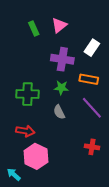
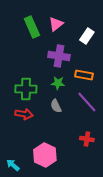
green rectangle: (34, 29) -> (32, 27), size x1.5
white rectangle: (92, 48) -> (87, 36), moved
red arrow: (25, 131) -> (24, 114), moved
pink hexagon: (36, 156) -> (45, 155), moved

